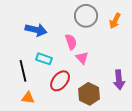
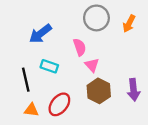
blue arrow: (36, 30) -> (40, 34), turned 130
red ellipse: (60, 81) -> (59, 104), moved
brown hexagon: (89, 94) -> (99, 91), moved

